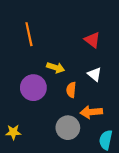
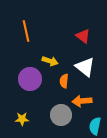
white triangle: (95, 74) -> (85, 67), size x1.5
yellow star: (13, 132) -> (22, 119), moved

